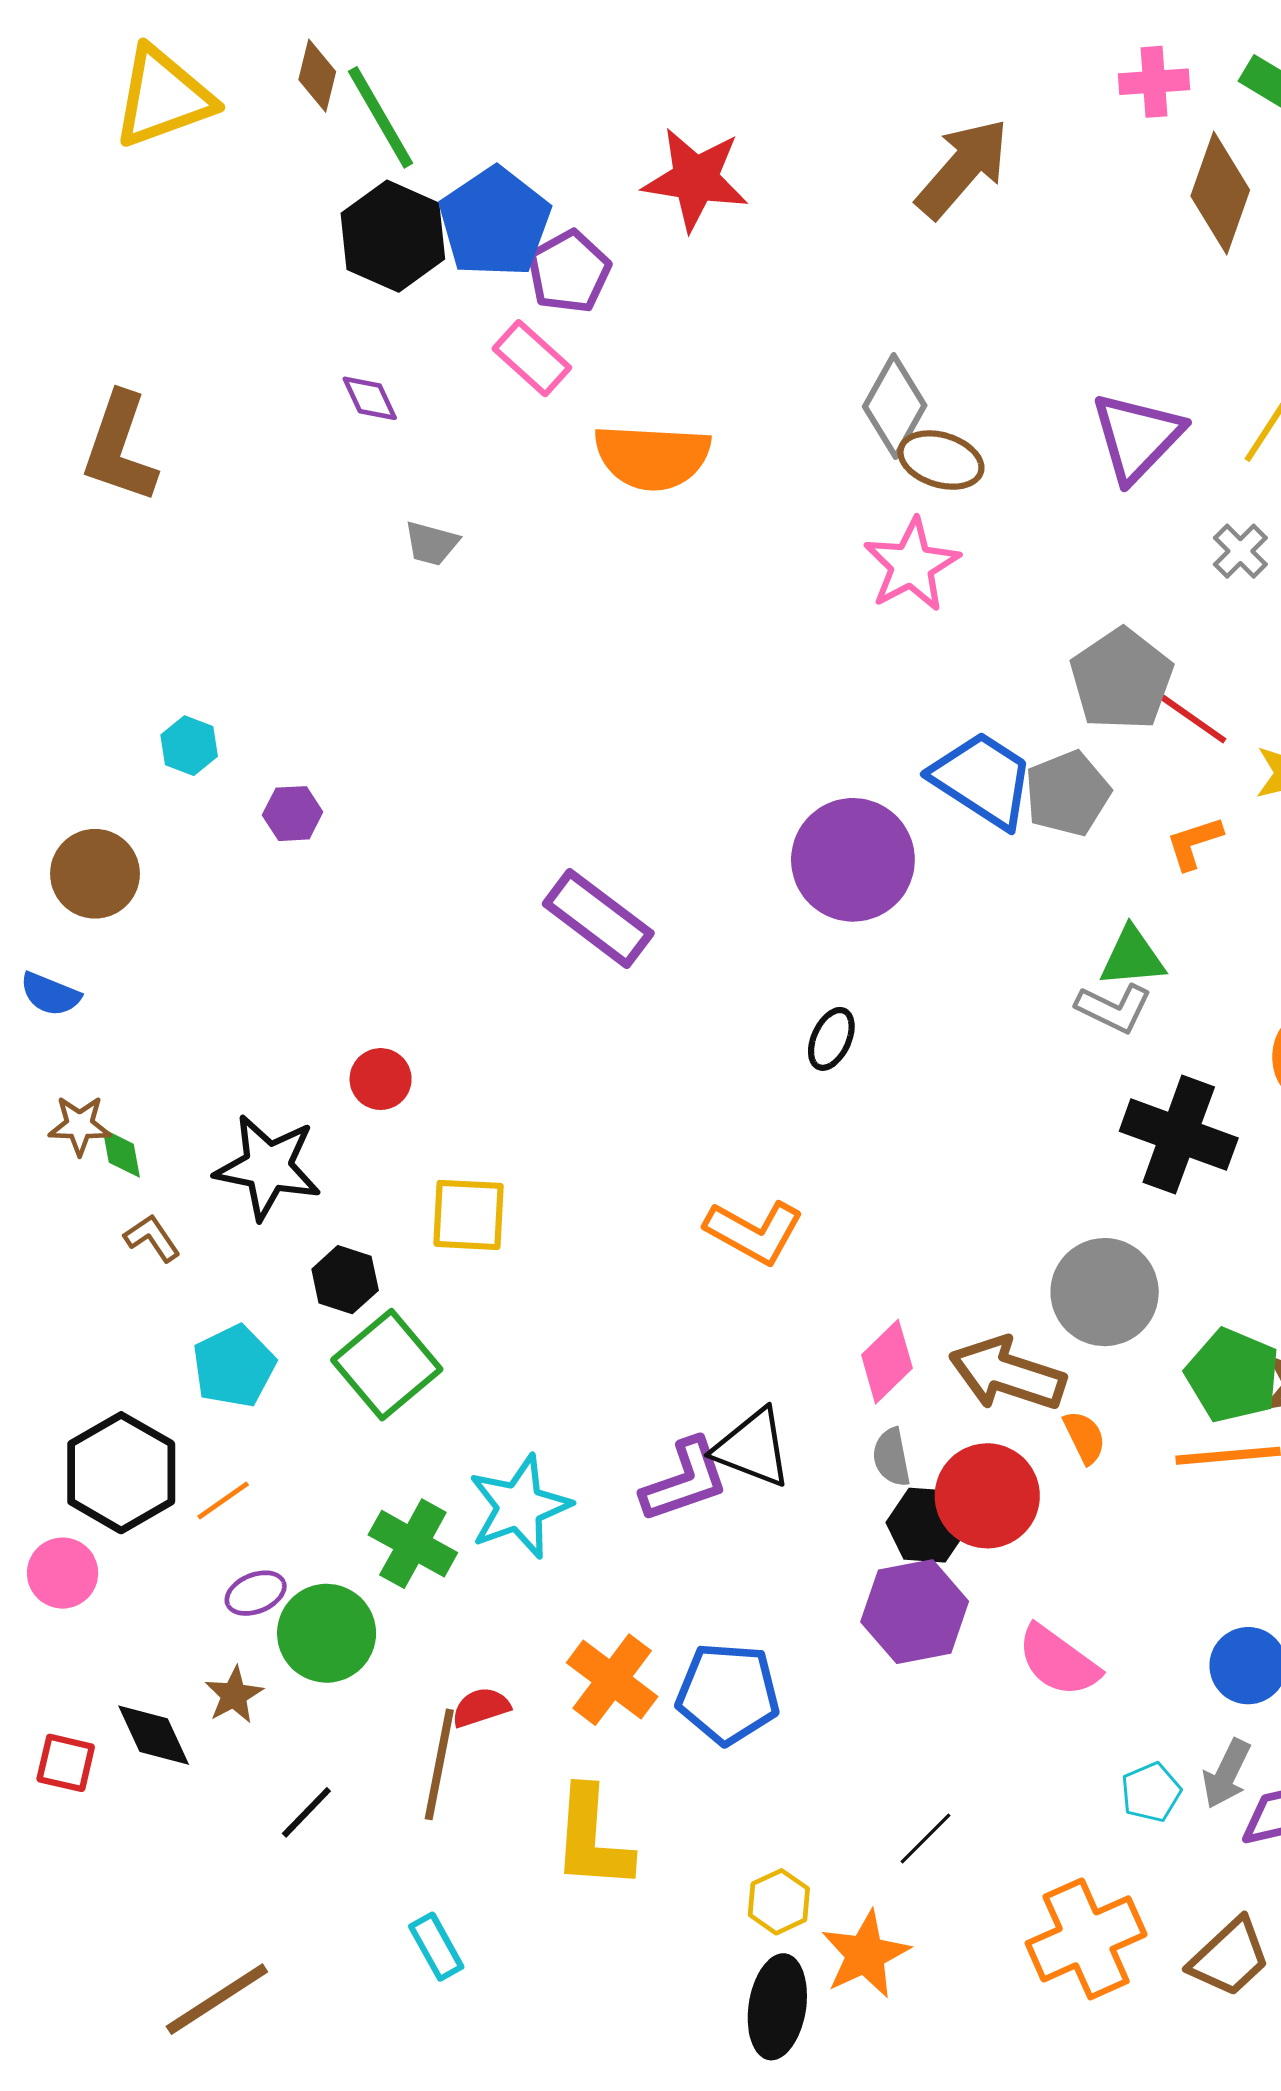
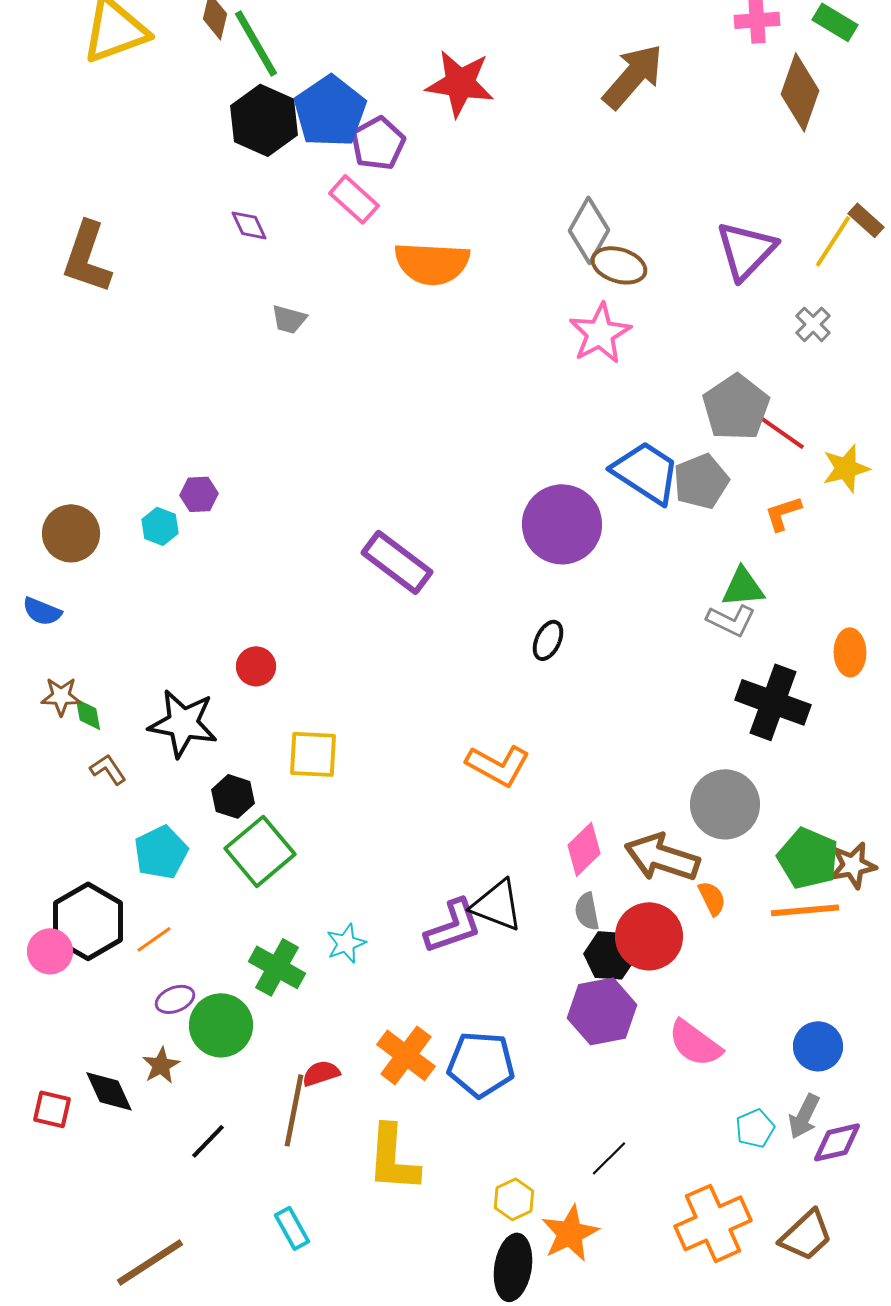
cyan hexagon: (189, 746) -> (160, 526), moved
cyan star: (520, 1507) -> (346, 943), size x0.6
pink circle: (63, 1573) -> (50, 951), moved

